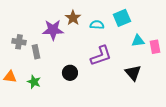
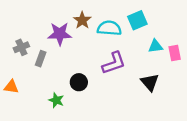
cyan semicircle: (97, 25) -> (109, 28), size x1.5
gray cross: (19, 42) -> (21, 47), turned -32
gray rectangle: (36, 52) -> (41, 59), turned 32
green star: (34, 82) -> (56, 100), moved

